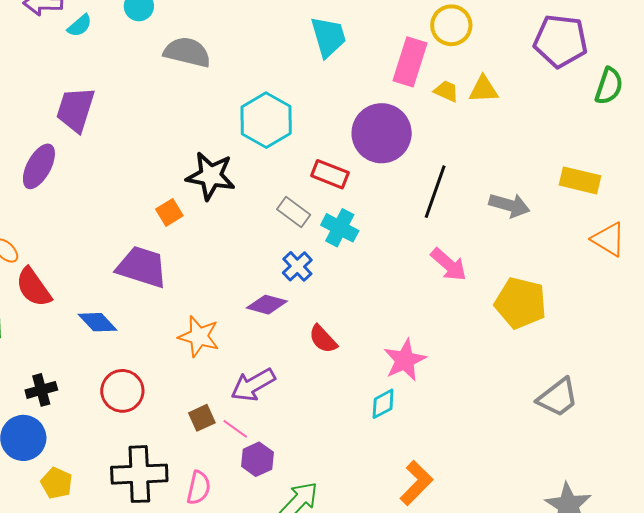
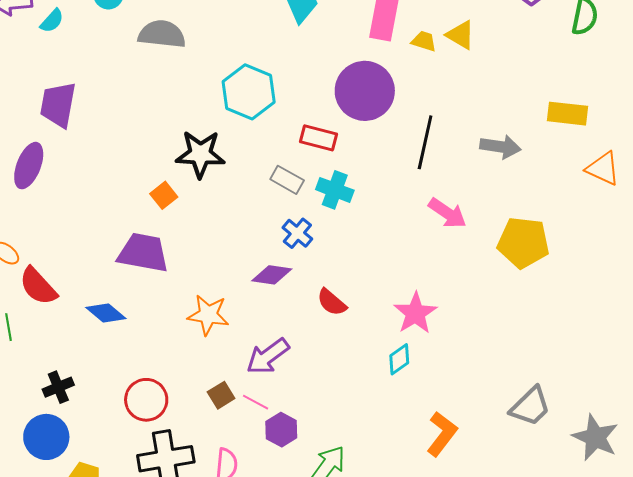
yellow triangle: (483, 89) -> (461, 35), turned 40
red circle: (122, 391) -> (146, 400), moved
gray trapezoid: (558, 397) -> (530, 406), moved

